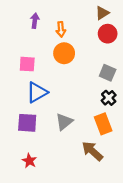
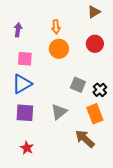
purple arrow: (35, 21) -> (18, 30), moved
red circle: (108, 34) -> (95, 44), moved
gray square: (108, 73) -> (78, 85), moved
blue triangle: (37, 92) -> (22, 84), moved

